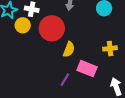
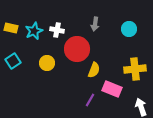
yellow circle: (23, 25) -> (47, 63), moved
yellow cross: (110, 48) -> (135, 69), size x1.5

